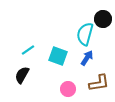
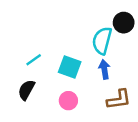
blue arrow: (87, 58) -> (104, 69), turned -42
pink circle: (68, 89) -> (68, 101), moved

